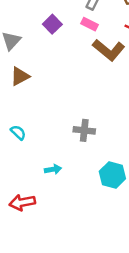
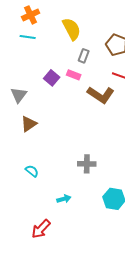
pink rectangle: (90, 24) -> (74, 75), moved
red arrow: (22, 202) -> (41, 229), turned -30

